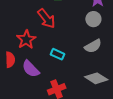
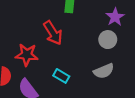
red star: (26, 39) -> (27, 55), turned 30

